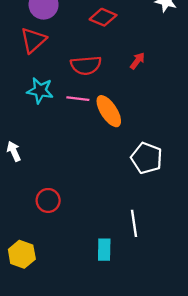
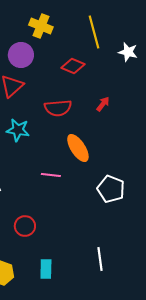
pink line: (78, 99) -> (51, 175), moved
white line: (134, 223) -> (100, 259), moved
cyan rectangle: (104, 250) -> (46, 269), moved

